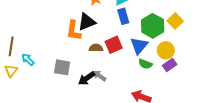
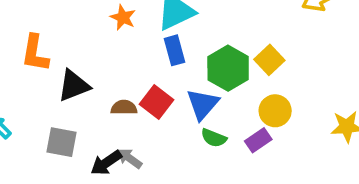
black triangle: (87, 22) -> (74, 86), moved
orange L-shape: (74, 31) -> (35, 53), moved
red square: (114, 45) -> (156, 102), turned -30
yellow circle: (166, 50) -> (275, 111), moved

